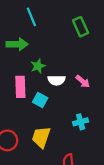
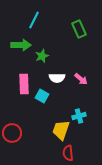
cyan line: (31, 17) -> (34, 20), turned 48
green star: (38, 66) -> (42, 56), moved
yellow trapezoid: (41, 137) -> (61, 130), moved

